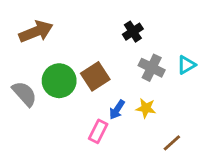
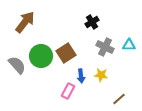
brown arrow: (36, 32) -> (25, 22), turned -30
cyan triangle: (186, 65) -> (129, 45), turned 32
blue arrow: (117, 110) -> (81, 76), turned -40

